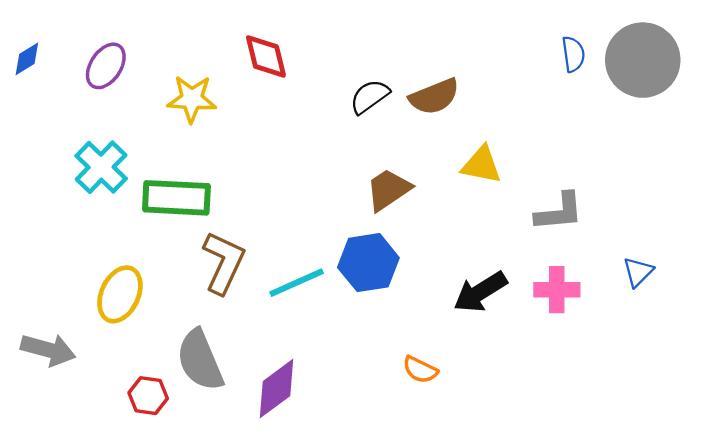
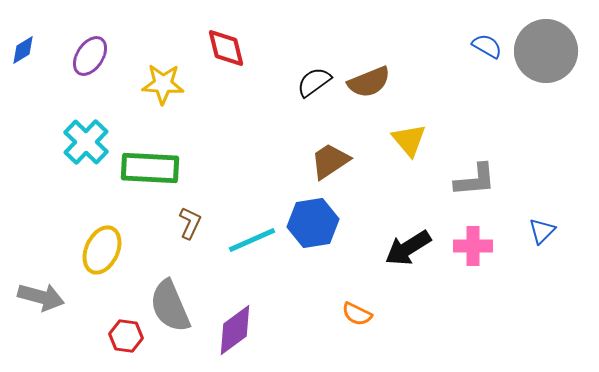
blue semicircle: (573, 54) -> (487, 46), turned -52
yellow triangle: (481, 165) -> (409, 140), turned 39
brown L-shape: (224, 263) -> (190, 223), size x0.6

